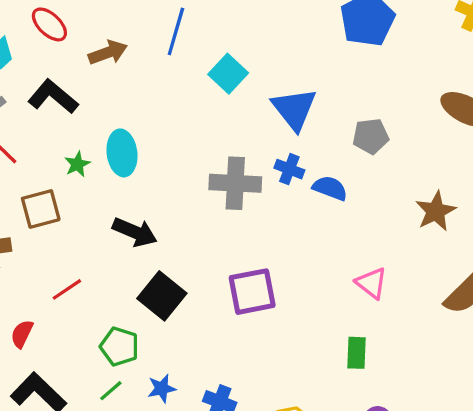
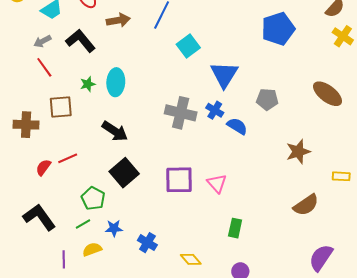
pink triangle: (371, 283) -> (217, 183), moved
red semicircle: (22, 334) -> (43, 167), moved

